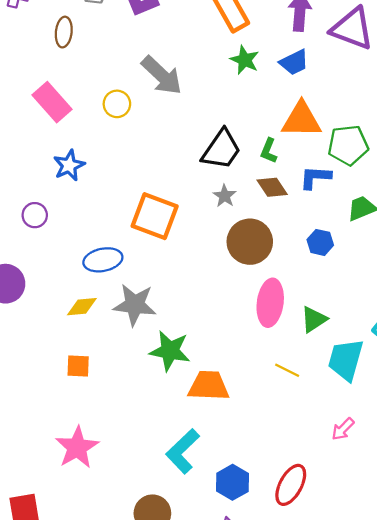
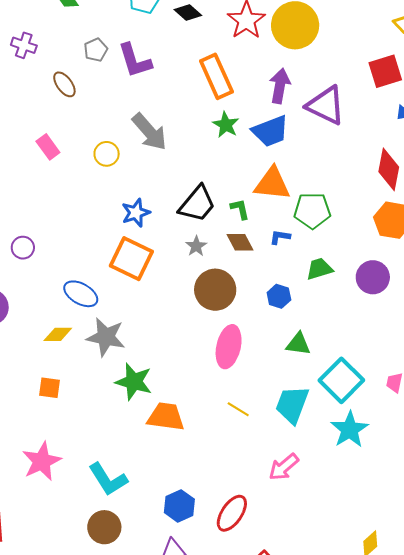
brown ellipse: (64, 32) -> (64, 84), turned -48
blue trapezoid: (294, 62) -> (270, 131), size x1.4
pink rectangle: (52, 102) -> (48, 147), size x0.7
green L-shape: (269, 151) -> (240, 209), turned 140
blue star: (69, 165) -> (136, 213), moved
blue L-shape: (315, 177) -> (280, 237), size x0.7
blue ellipse: (103, 260) -> (81, 294), turned 36
green triangle: (314, 319) -> (298, 344), moved, turned 36
pink arrow: (343, 429) -> (284, 467), size x1.4
cyan L-shape: (183, 451) -> (108, 479), moved, turned -84

